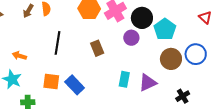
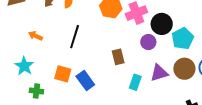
brown rectangle: (97, 48) -> (118, 57), moved
orange arrow: (19, 56) -> (35, 36), moved
purple triangle: (148, 83) -> (159, 73), moved

